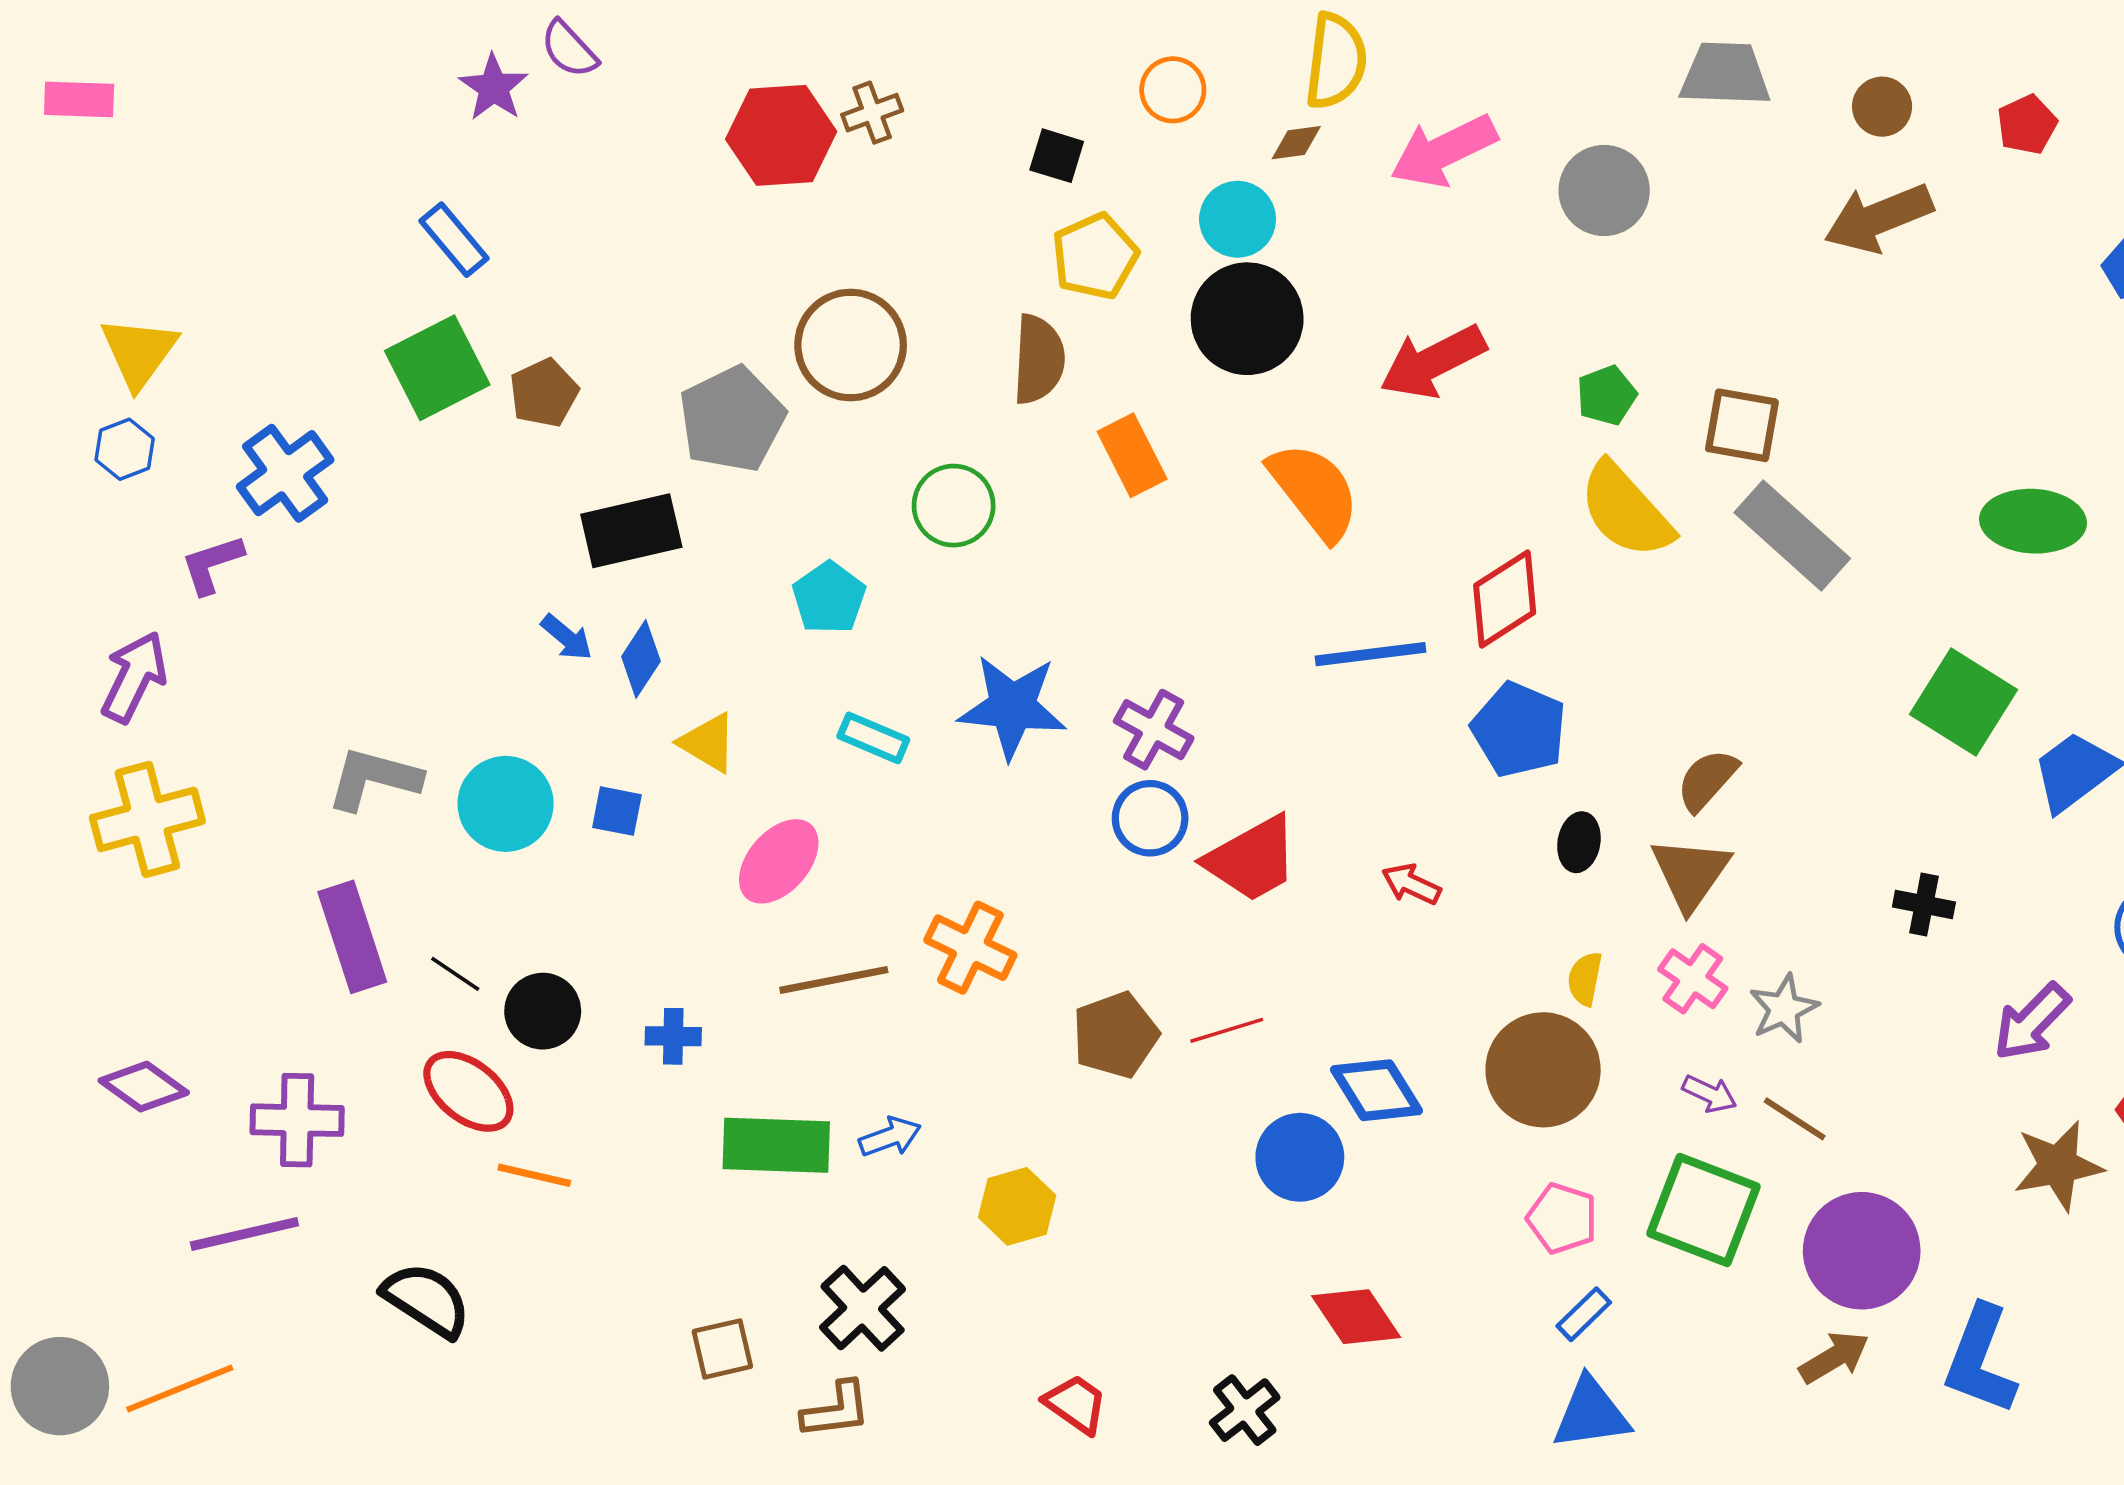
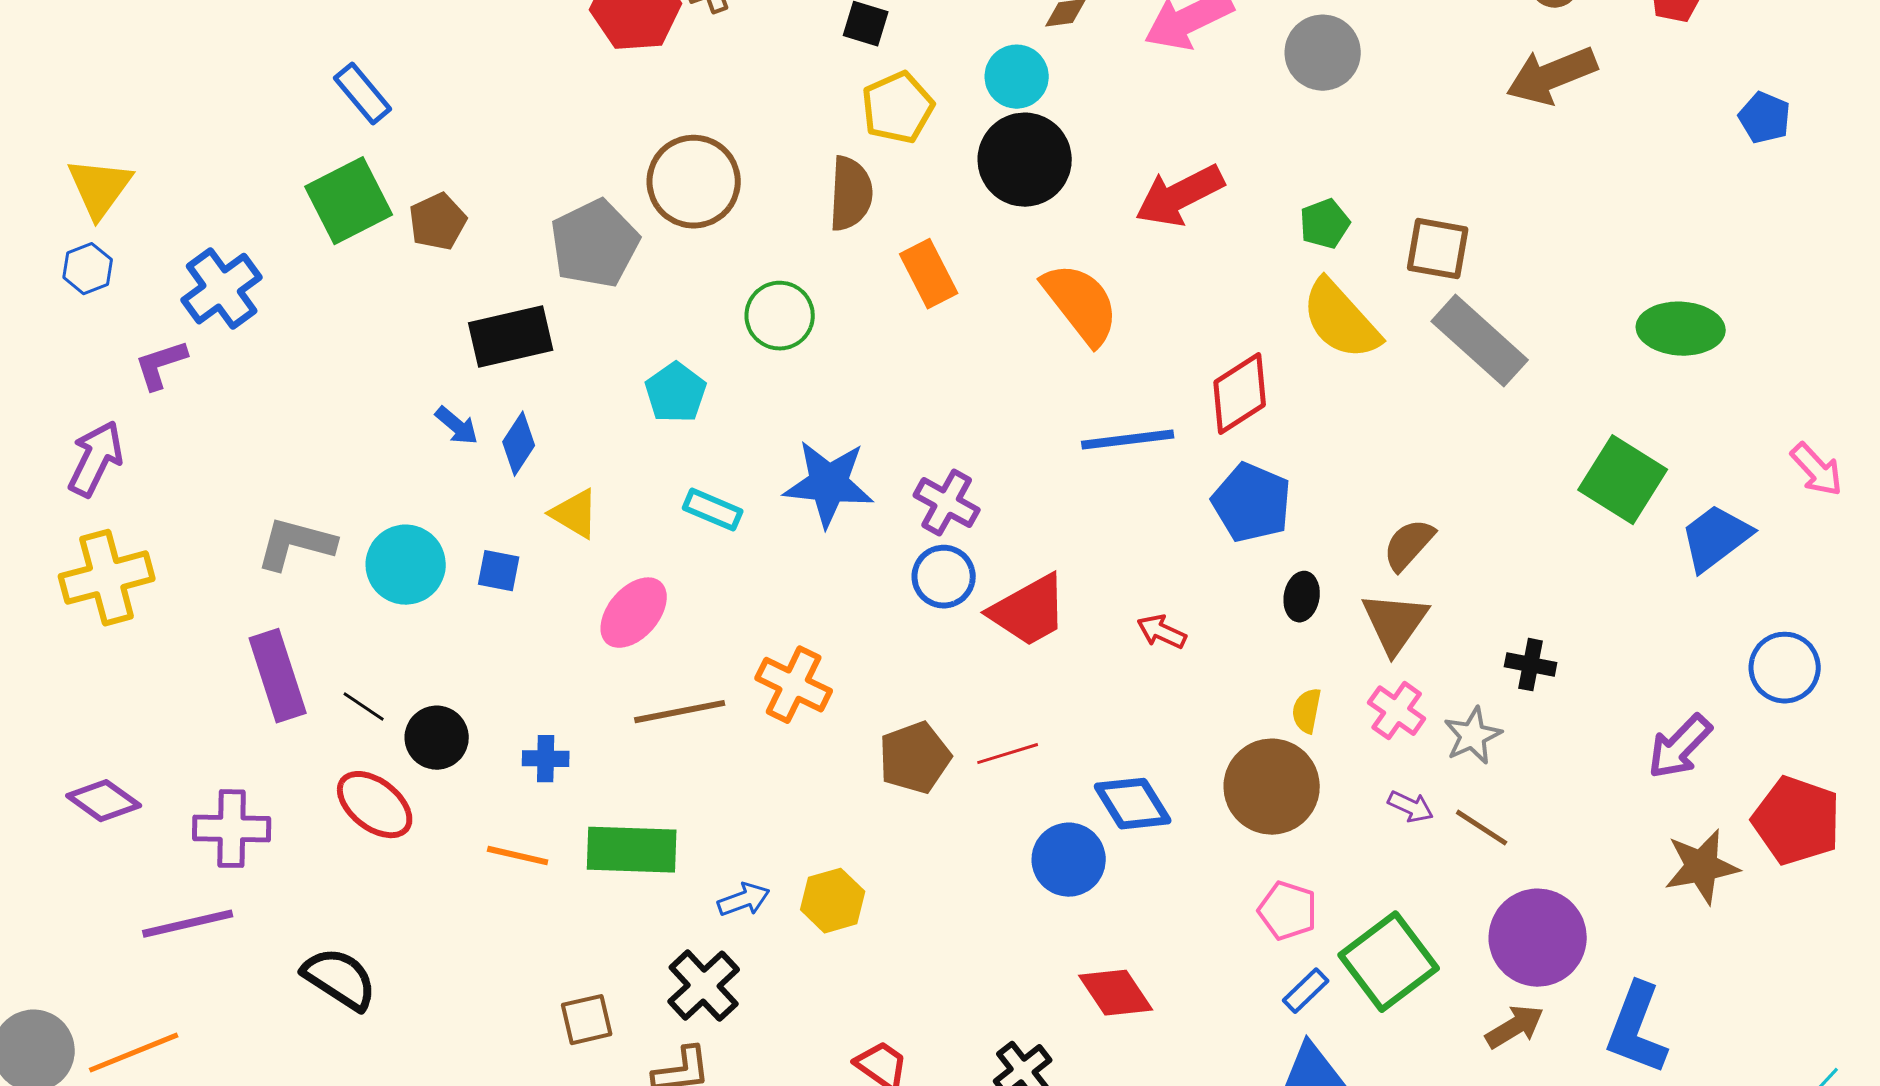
black cross: (1924, 904) -> (1531, 665), moved
blue arrow: (890, 1137) -> (744, 900), moved
orange line: (534, 1175) -> (518, 856), moved
green square: (1704, 1210) -> (1389, 962), moved, turned 32

